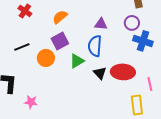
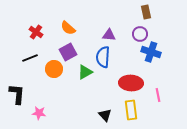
red cross: (25, 11) -> (36, 32), moved
orange semicircle: (60, 17) -> (68, 28), turned -98
black triangle: (100, 73) -> (105, 115), moved
yellow rectangle: (137, 105) -> (131, 110), moved

